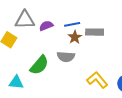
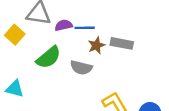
blue line: (72, 24) -> (85, 28), moved
green semicircle: (39, 65) -> (49, 57), moved

